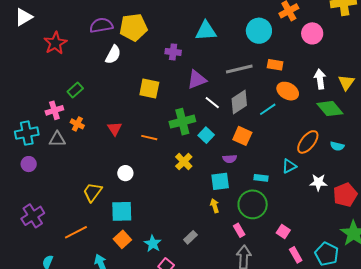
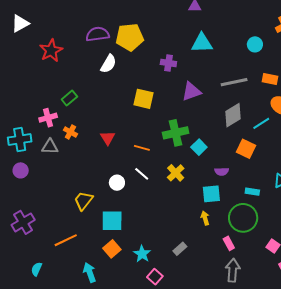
cyan circle: (259, 31) -> (255, 44), size x0.6
white line: (212, 103) -> (142, 174), moved
orange square: (242, 136) -> (246, 149), moved

